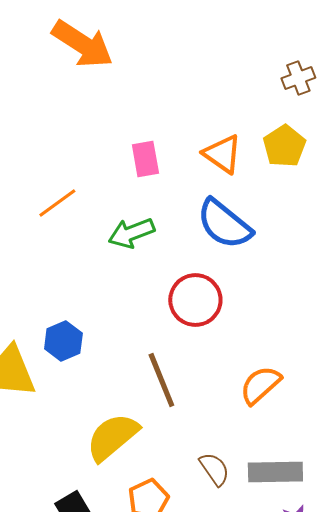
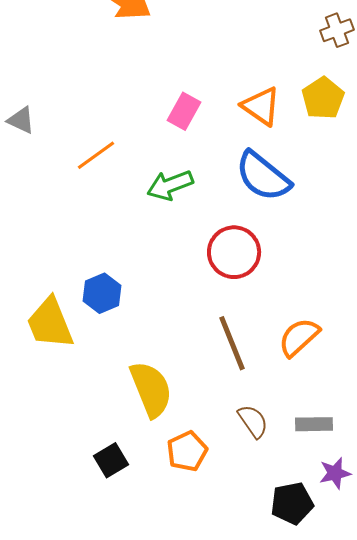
pink rectangle: (145, 159) -> (184, 111), turned 39
brown line: (161, 380) -> (232, 343), moved
yellow semicircle: (112, 437) -> (151, 389), turned 108
gray rectangle: (275, 472) -> (314, 424), size x0.7

